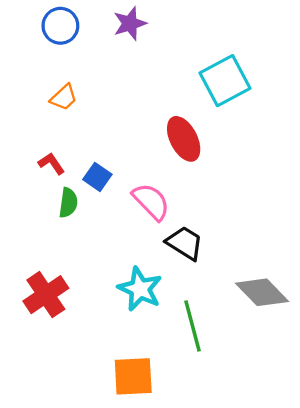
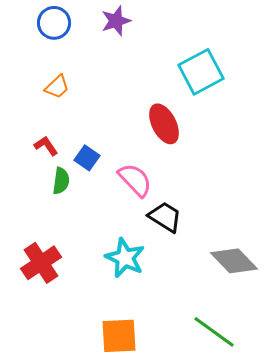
green line: (193, 326) -> (214, 332), moved, turned -39

